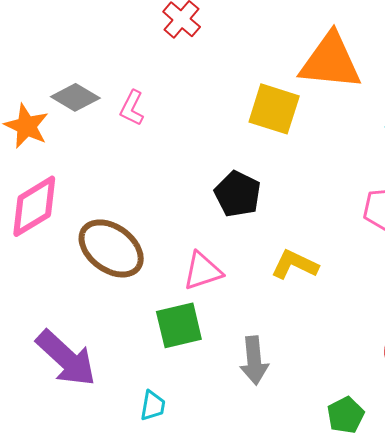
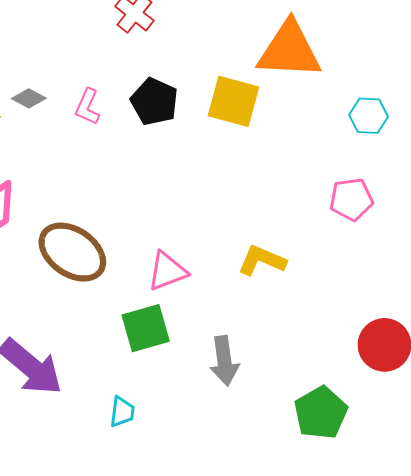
gray diamond: (75, 97) -> (29, 98), size x0.7
black pentagon: (238, 194) -> (154, 102), moved
green pentagon: (346, 415) -> (321, 413), size x1.4

